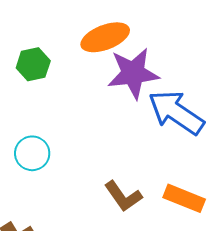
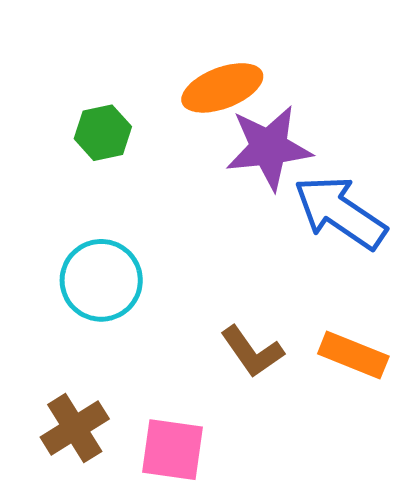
cyan circle: (32, 153) -> (101, 280), size x1.4

